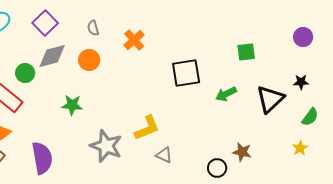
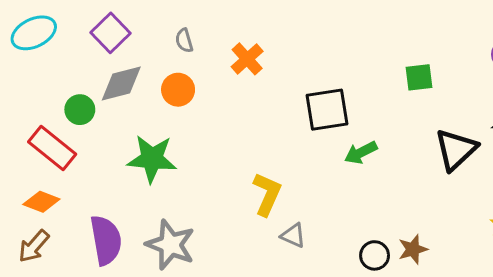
green arrow: (226, 94) -> (361, 153), moved
green star: (72, 105) -> (152, 159), size x1.5
yellow L-shape: (147, 128) -> (267, 194), turned -44
gray star: (106, 146) -> (170, 245), moved
brown star: (242, 152) -> (413, 249), moved, turned -30

